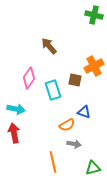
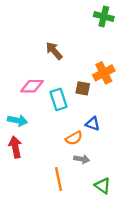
pink diamond: (29, 78) -> (32, 86), turned 55
green triangle: (93, 168) -> (103, 186), turned 49

